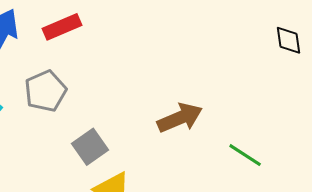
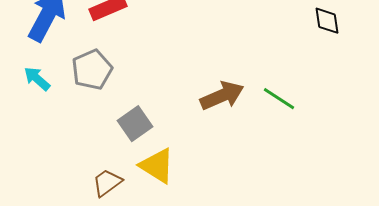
green line: (245, 155) -> (279, 99), moved

